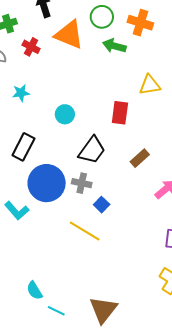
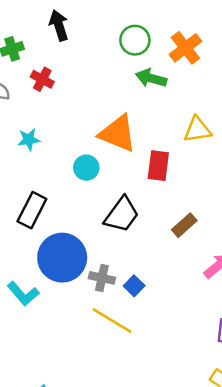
orange cross: (140, 23) -> (185, 48), turned 35
orange triangle: (69, 35) -> (118, 134), moved
gray cross: (82, 183) -> (102, 278), moved

